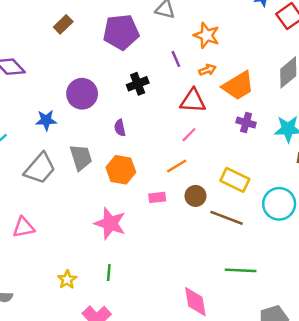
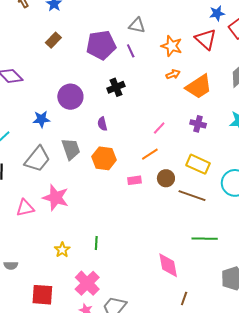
purple line: (176, 59) -> (131, 51), moved
red triangle: (193, 101) -> (206, 39), moved, turned 40
purple cross: (246, 123) -> (198, 124), moved
pink star: (110, 223) -> (56, 198), moved

